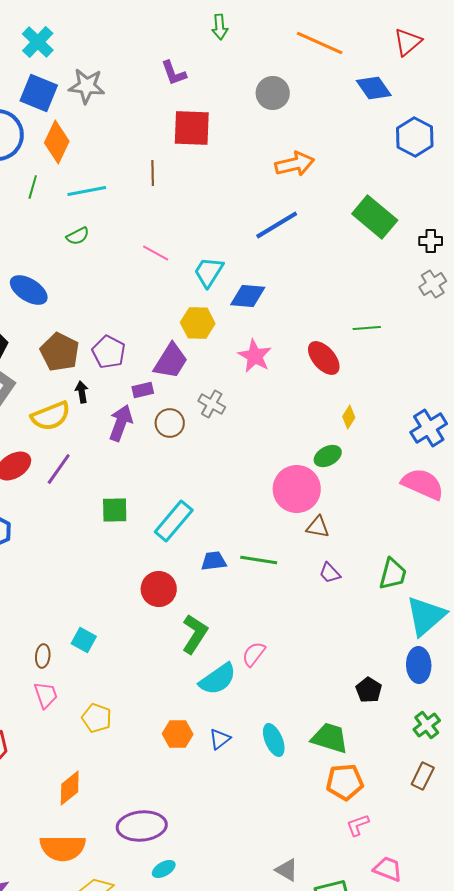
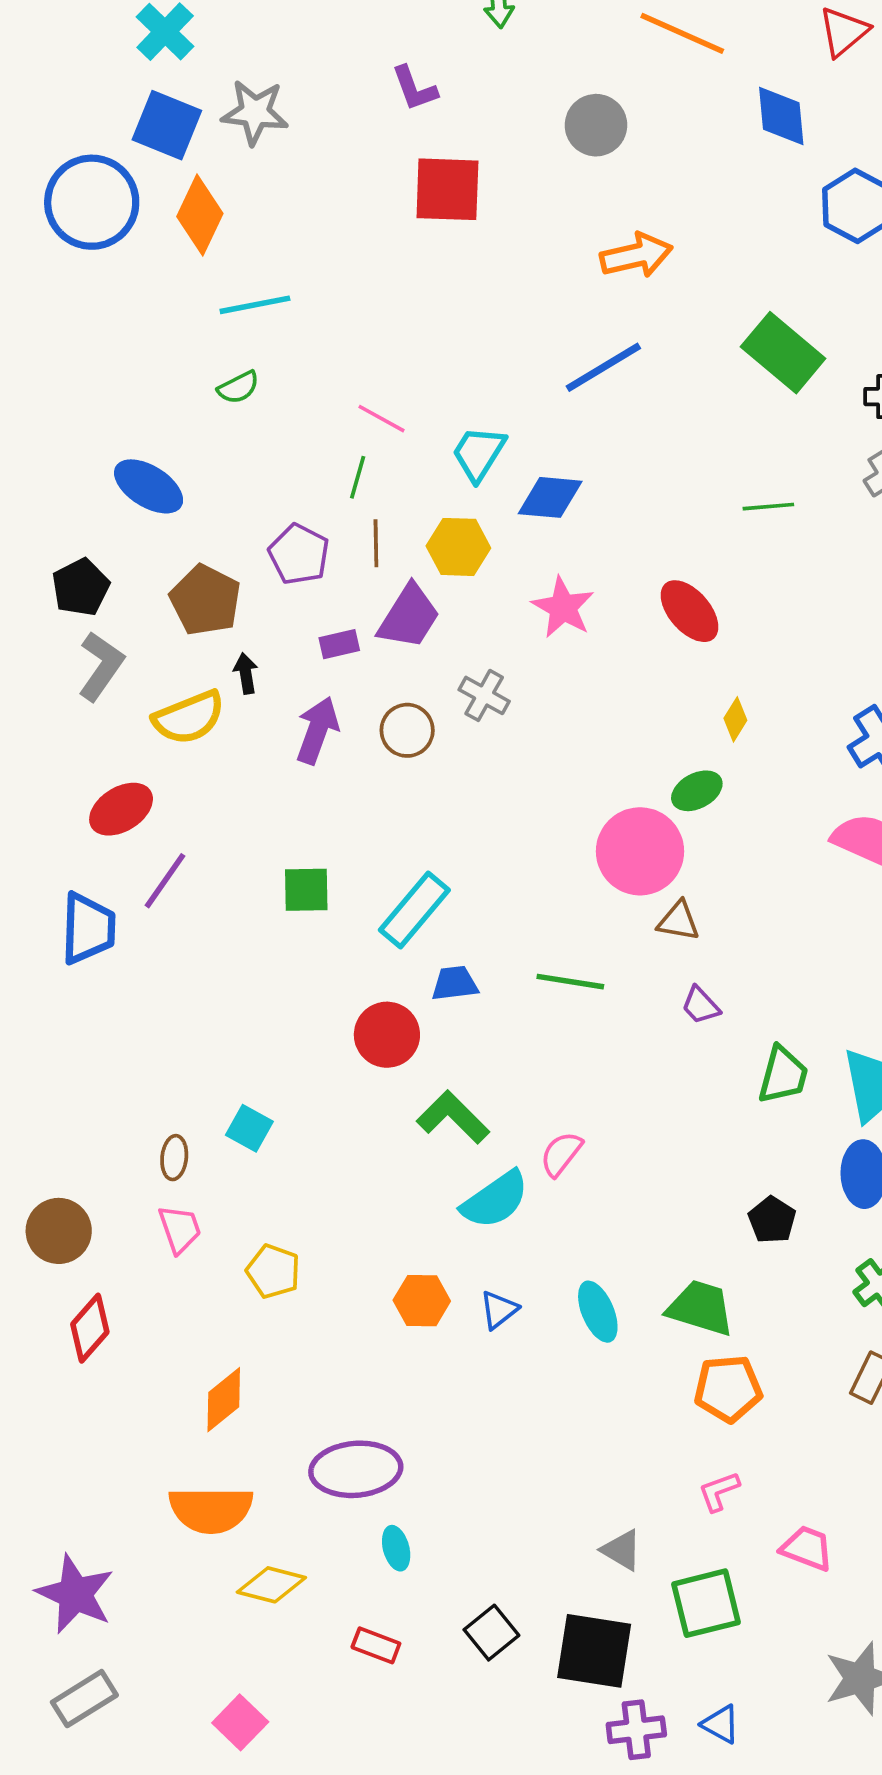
blue diamond: (374, 88) -> (781, 116), turned 30
brown line: (153, 173) -> (376, 543), moved
green line: (33, 187) -> (358, 477), moved
green line: (367, 328) -> (768, 507), moved
purple pentagon: (109, 352) -> (299, 554), moved
purple rectangle: (143, 390) -> (339, 644), moved
purple line: (59, 469) -> (165, 881), moved
blue trapezoid: (214, 561) -> (455, 983), moved
green trapezoid: (393, 574) -> (783, 1075), moved
green L-shape: (195, 634) -> (453, 1117), turned -78
pink L-shape: (358, 825) -> (719, 1491), moved
cyan ellipse: (164, 869) -> (396, 1548), turned -75

